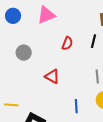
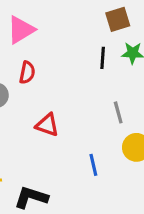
red semicircle: (67, 43) -> (27, 73), moved

